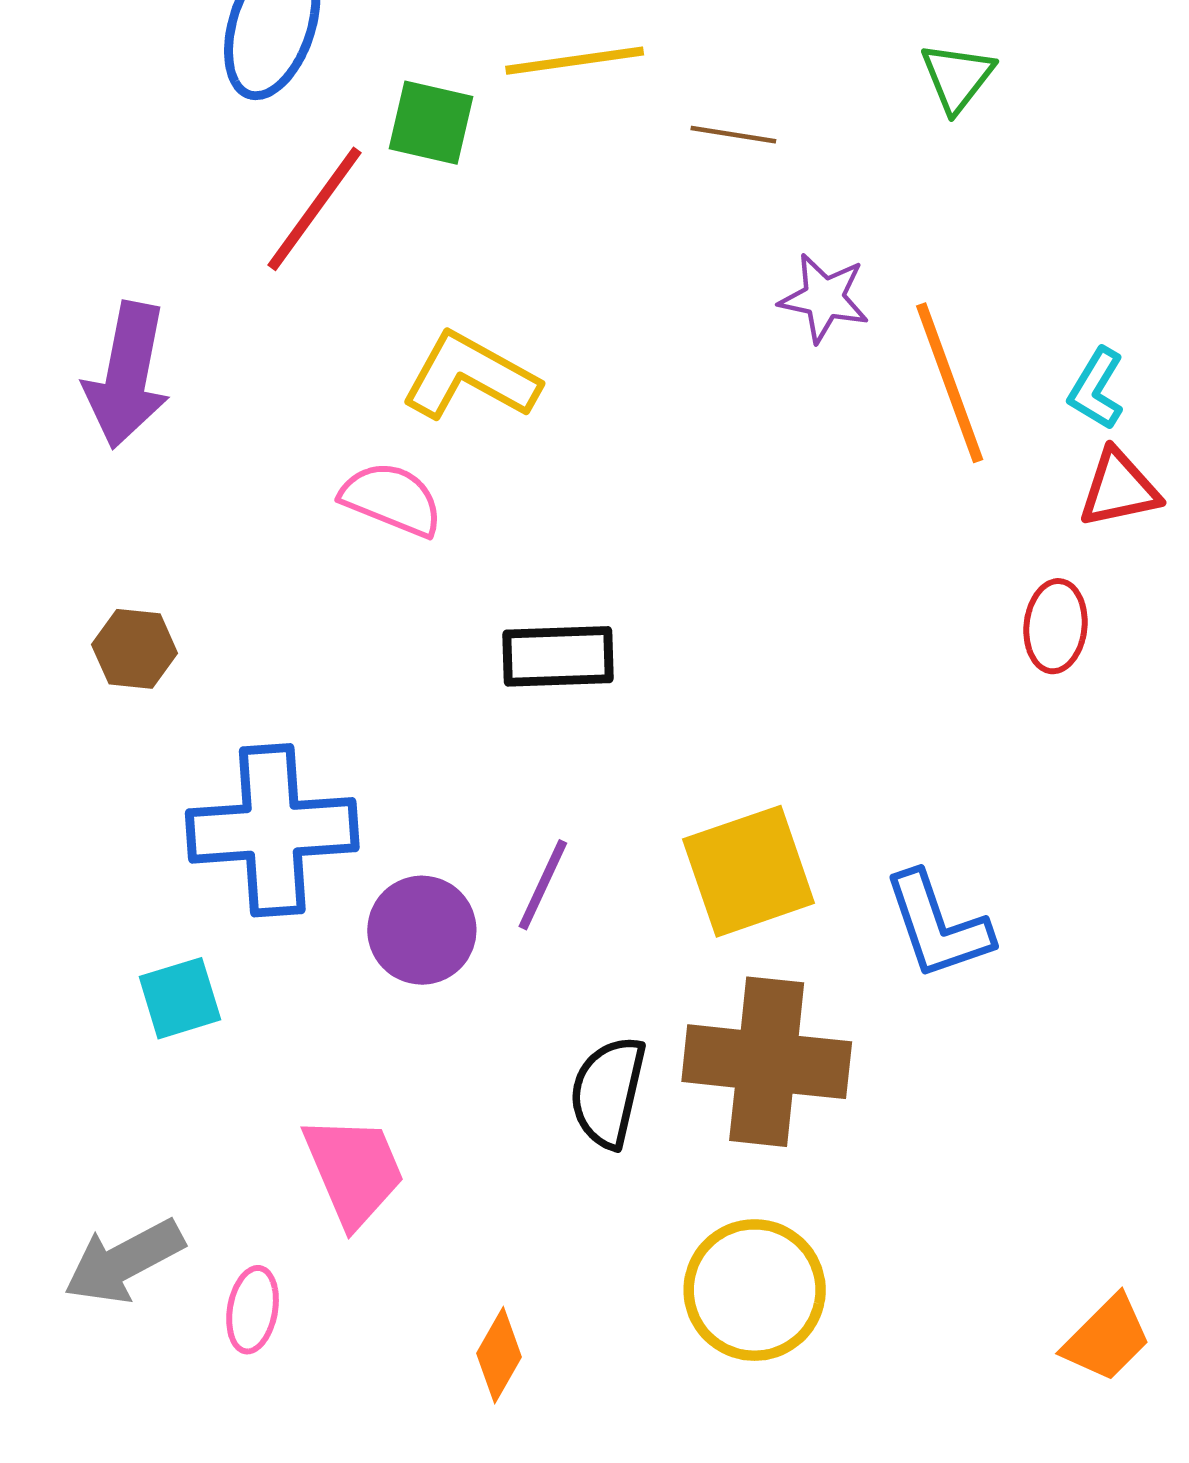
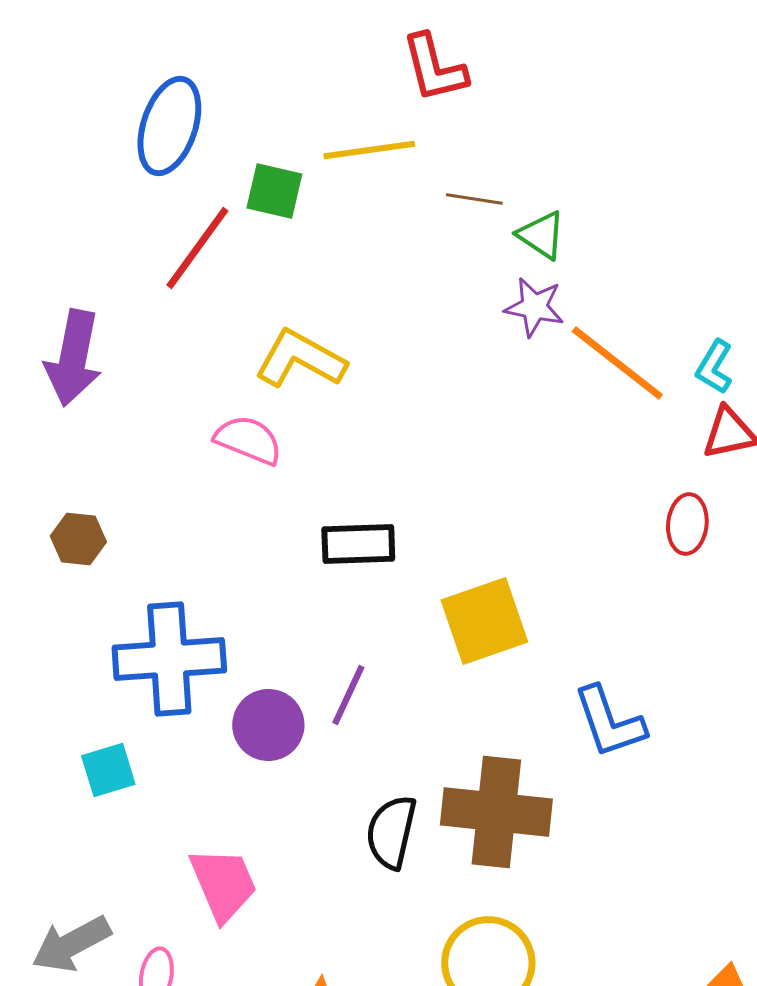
green triangle: (957, 77) -> (541, 235), moved, turned -34
orange line: (950, 383) -> (617, 363), turned -32
yellow square: (749, 871) -> (484, 621), moved

